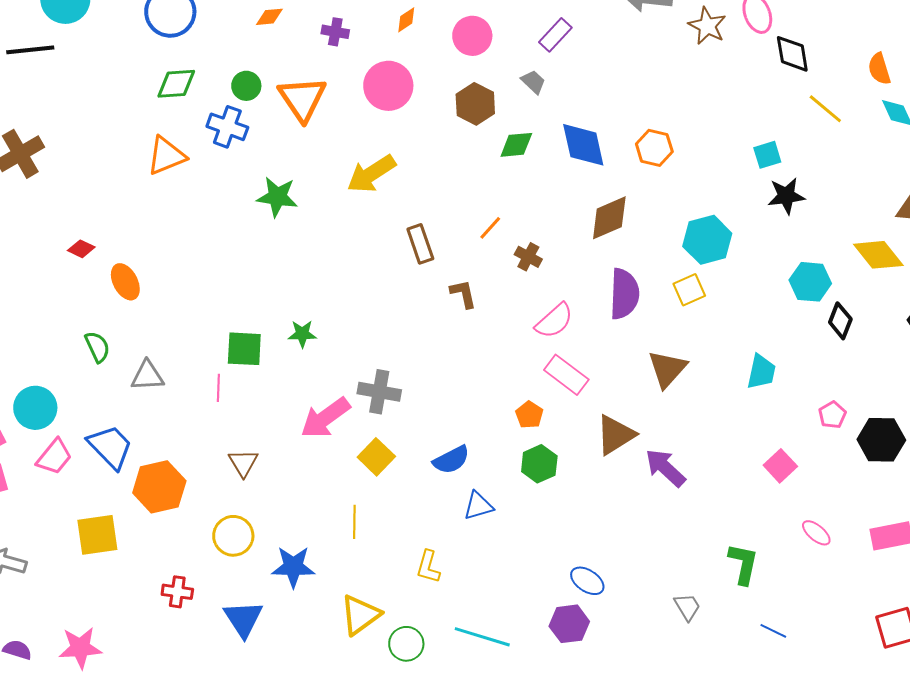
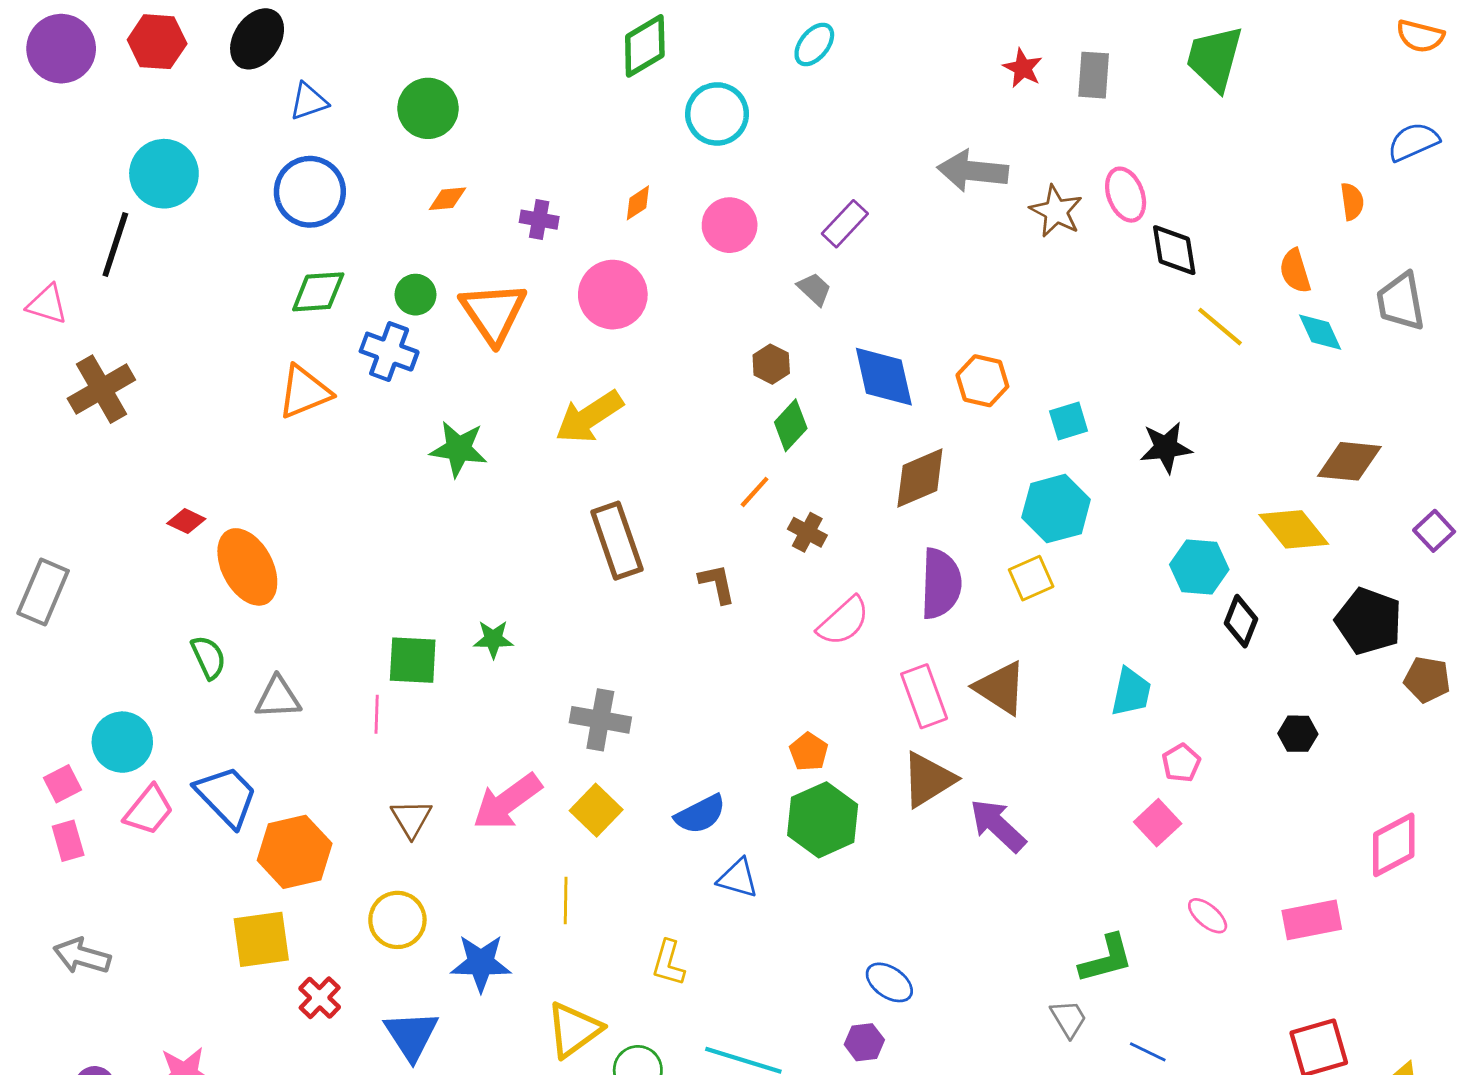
black line: (30, 50) -> (115, 245), turned -66
brown hexagon: (475, 104) -> (771, 364), moved, size x0.7
green diamond: (516, 145) -> (791, 425), moved, turned -42
cyan square: (767, 155) -> (1069, 421), moved
brown rectangle: (420, 244) -> (617, 541), moved, size x1.4
orange ellipse: (125, 282) -> (247, 567), size x1.5
brown triangle: (667, 369) -> (1001, 688), turned -39
pink rectangle: (566, 375) -> (924, 696), moved, turned 33
pink pentagon: (832, 415) -> (1181, 763), moved
pink arrow: (325, 418) -> (507, 802), moved
black hexagon: (881, 440) -> (1298, 734), moved, size x0.6
green hexagon: (539, 464) -> (823, 820), size x1.4
blue triangle: (478, 506) -> (738, 878), turned 32
yellow square: (97, 535) -> (261, 939), moved
green L-shape: (743, 564) -> (1106, 959), turned 63
red cross: (177, 592) -> (320, 998), turned 36
gray trapezoid: (687, 607) -> (1069, 1019), moved
purple hexagon: (569, 624) -> (864, 1042), size x0.7

